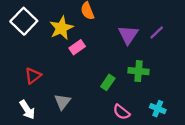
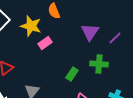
yellow star: (61, 28) -> (31, 26), turned -30
purple line: (157, 33) -> (115, 38), moved

